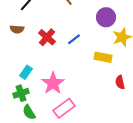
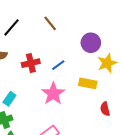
red cross: (47, 37) -> (31, 63), turned 36
pink star: (53, 83) -> (53, 94), moved

